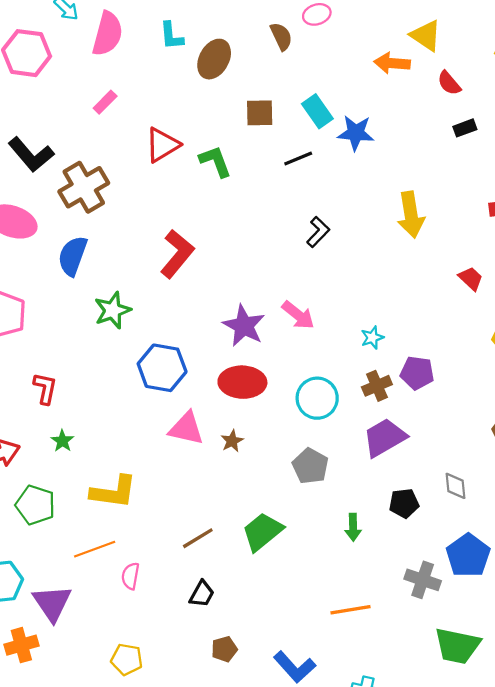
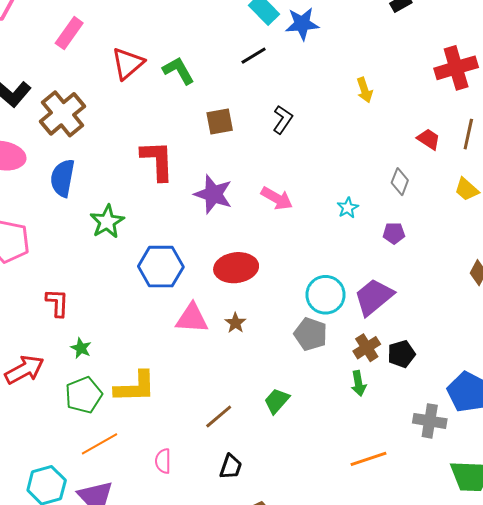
pink rectangle: (105, 102) -> (69, 33), size x1.4
brown square: (260, 113) -> (220, 122), moved
yellow arrow: (411, 215) -> (365, 90), size x0.6
red L-shape: (177, 254) -> (157, 161), turned -33
purple star: (244, 326) -> (213, 194), moved
purple pentagon: (417, 373) -> (394, 233), size x0.7
brown cross: (377, 386) -> (367, 348), moved
cyan circle: (317, 398) -> (326, 295), moved
gray diamond: (455, 486) -> (400, 182), moved, turned 36
green pentagon: (35, 505) -> (84, 395), moved, turned -30
green trapezoid: (262, 532) -> (277, 401), size x0.7
orange line: (95, 549) -> (100, 444), moved

